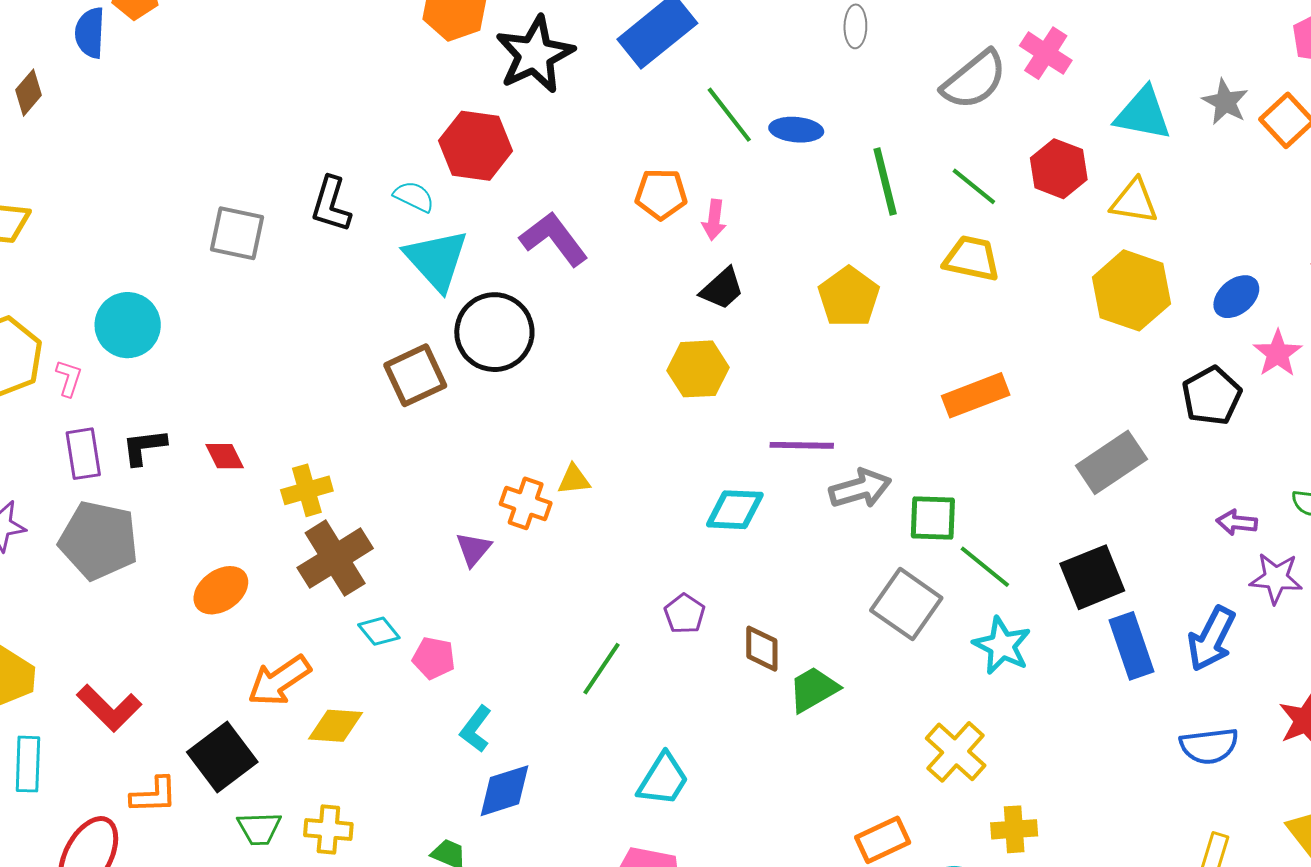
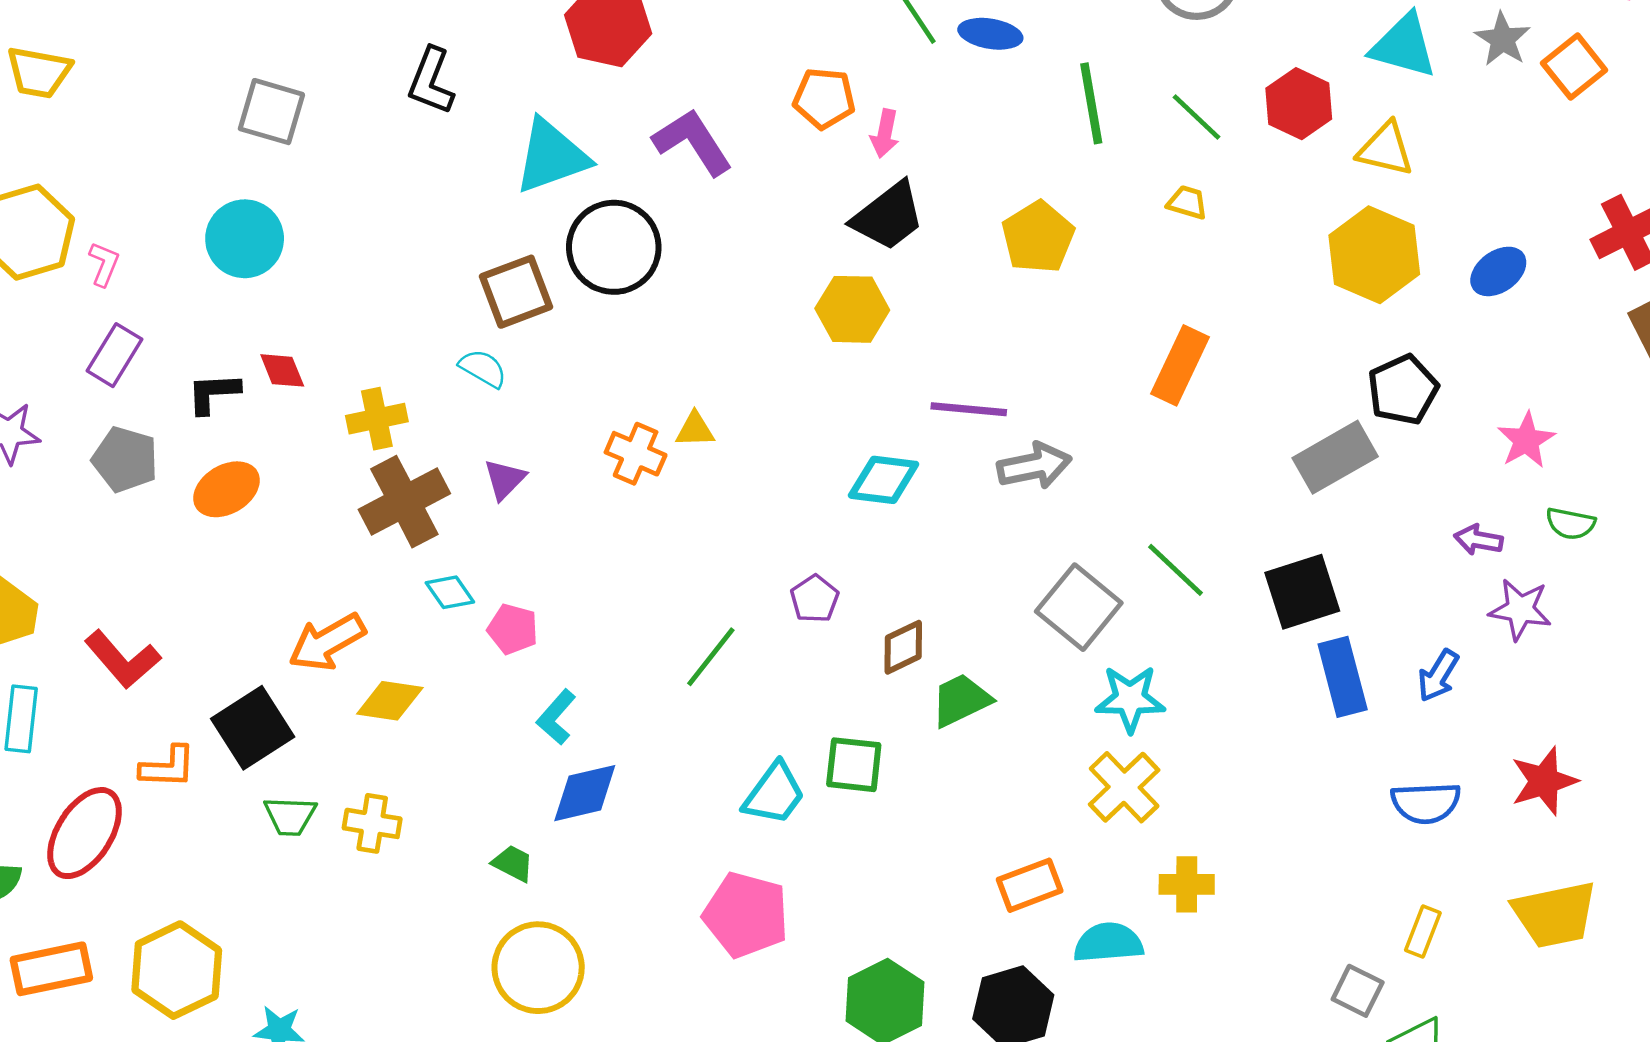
cyan semicircle: (414, 197) -> (483, 368), moved
gray square: (237, 233) -> (271, 112), moved
yellow trapezoid: (972, 258) -> (1187, 202), size x0.6
cyan triangle: (436, 260) -> (551, 156), turned 48
black trapezoid: (722, 289) -> (888, 216), size x1.4
cyan circle: (128, 325) -> (245, 239), moved
pink star: (1278, 353) -> (1526, 440), moved
orange rectangle: (976, 395) -> (1180, 365), turned -48
black pentagon: (1212, 396) -> (1403, 390), moved
black L-shape: (144, 447) -> (213, 393), moved
purple rectangle: (83, 454) -> (114, 355), turned 36
green square: (933, 518) -> (854, 765), moved
gray pentagon: (99, 540) -> (125, 459), size x0.7
purple triangle: (473, 549) -> (505, 479), moved
orange ellipse: (221, 590) -> (226, 489), moved
blue arrow: (1211, 639) -> (1438, 676), size x0.7
cyan star: (1002, 646) -> (1130, 699), moved, turned -30
brown diamond: (762, 649) -> (903, 647), turned 60

